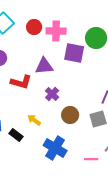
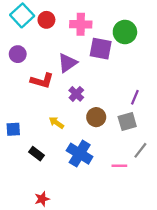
red circle: (34, 27) -> (46, 20), moved
purple triangle: (44, 66) -> (67, 63), turned -30
black rectangle: (16, 135) -> (36, 154), moved

